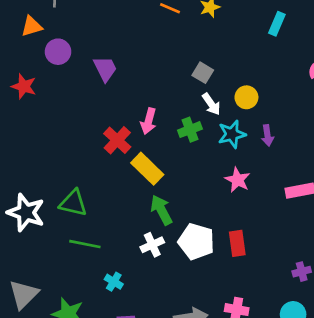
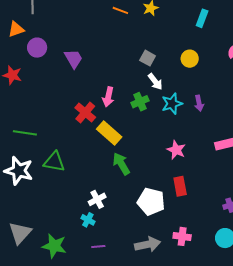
yellow circle: (246, 97) -> (190, 59), moved
pink star: (237, 180) -> (176, 150), moved
white pentagon: (196, 242) -> (151, 202), moved
green line: (85, 244) -> (25, 133), moved
white cross: (152, 245) -> (97, 199), moved

